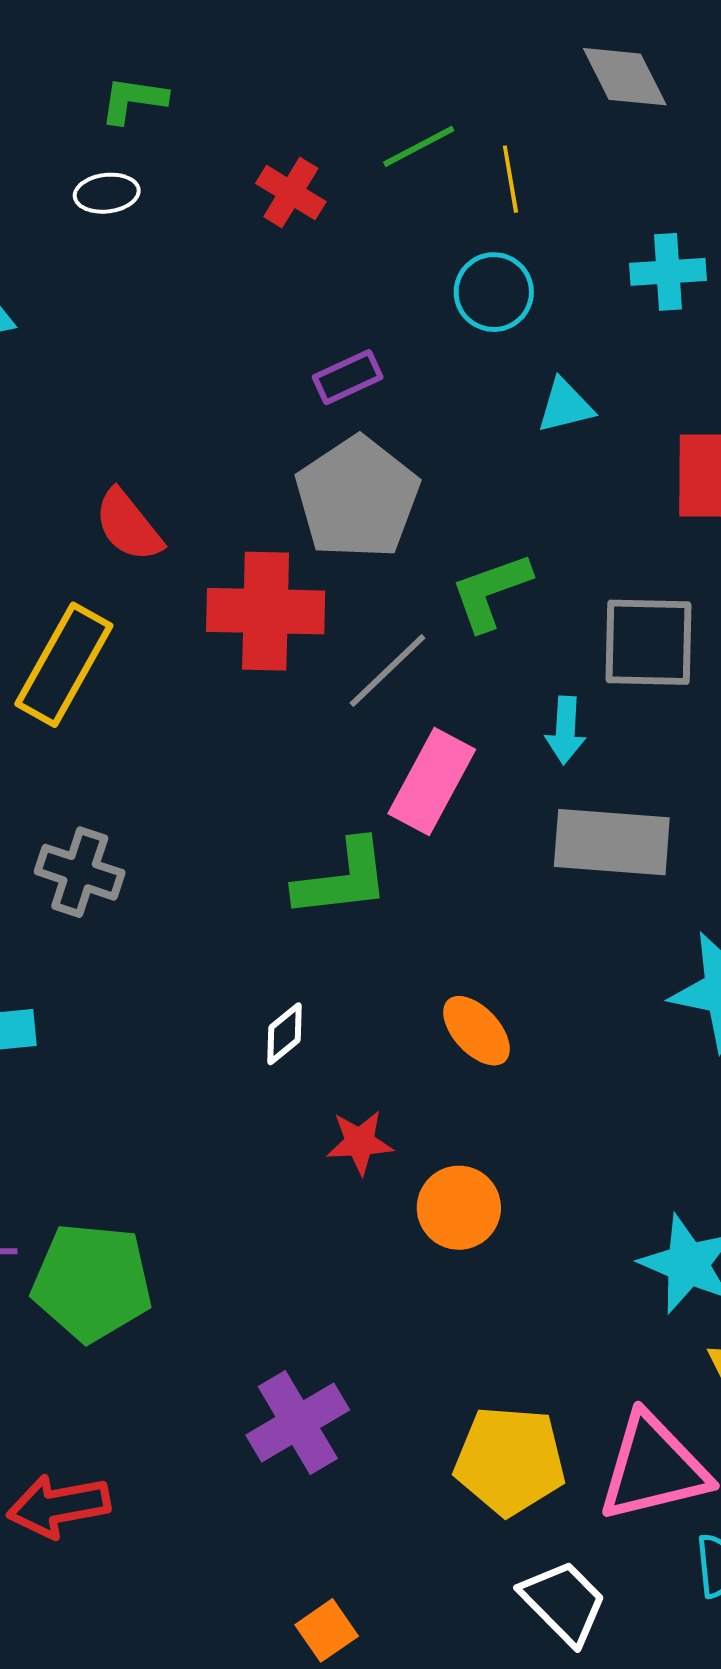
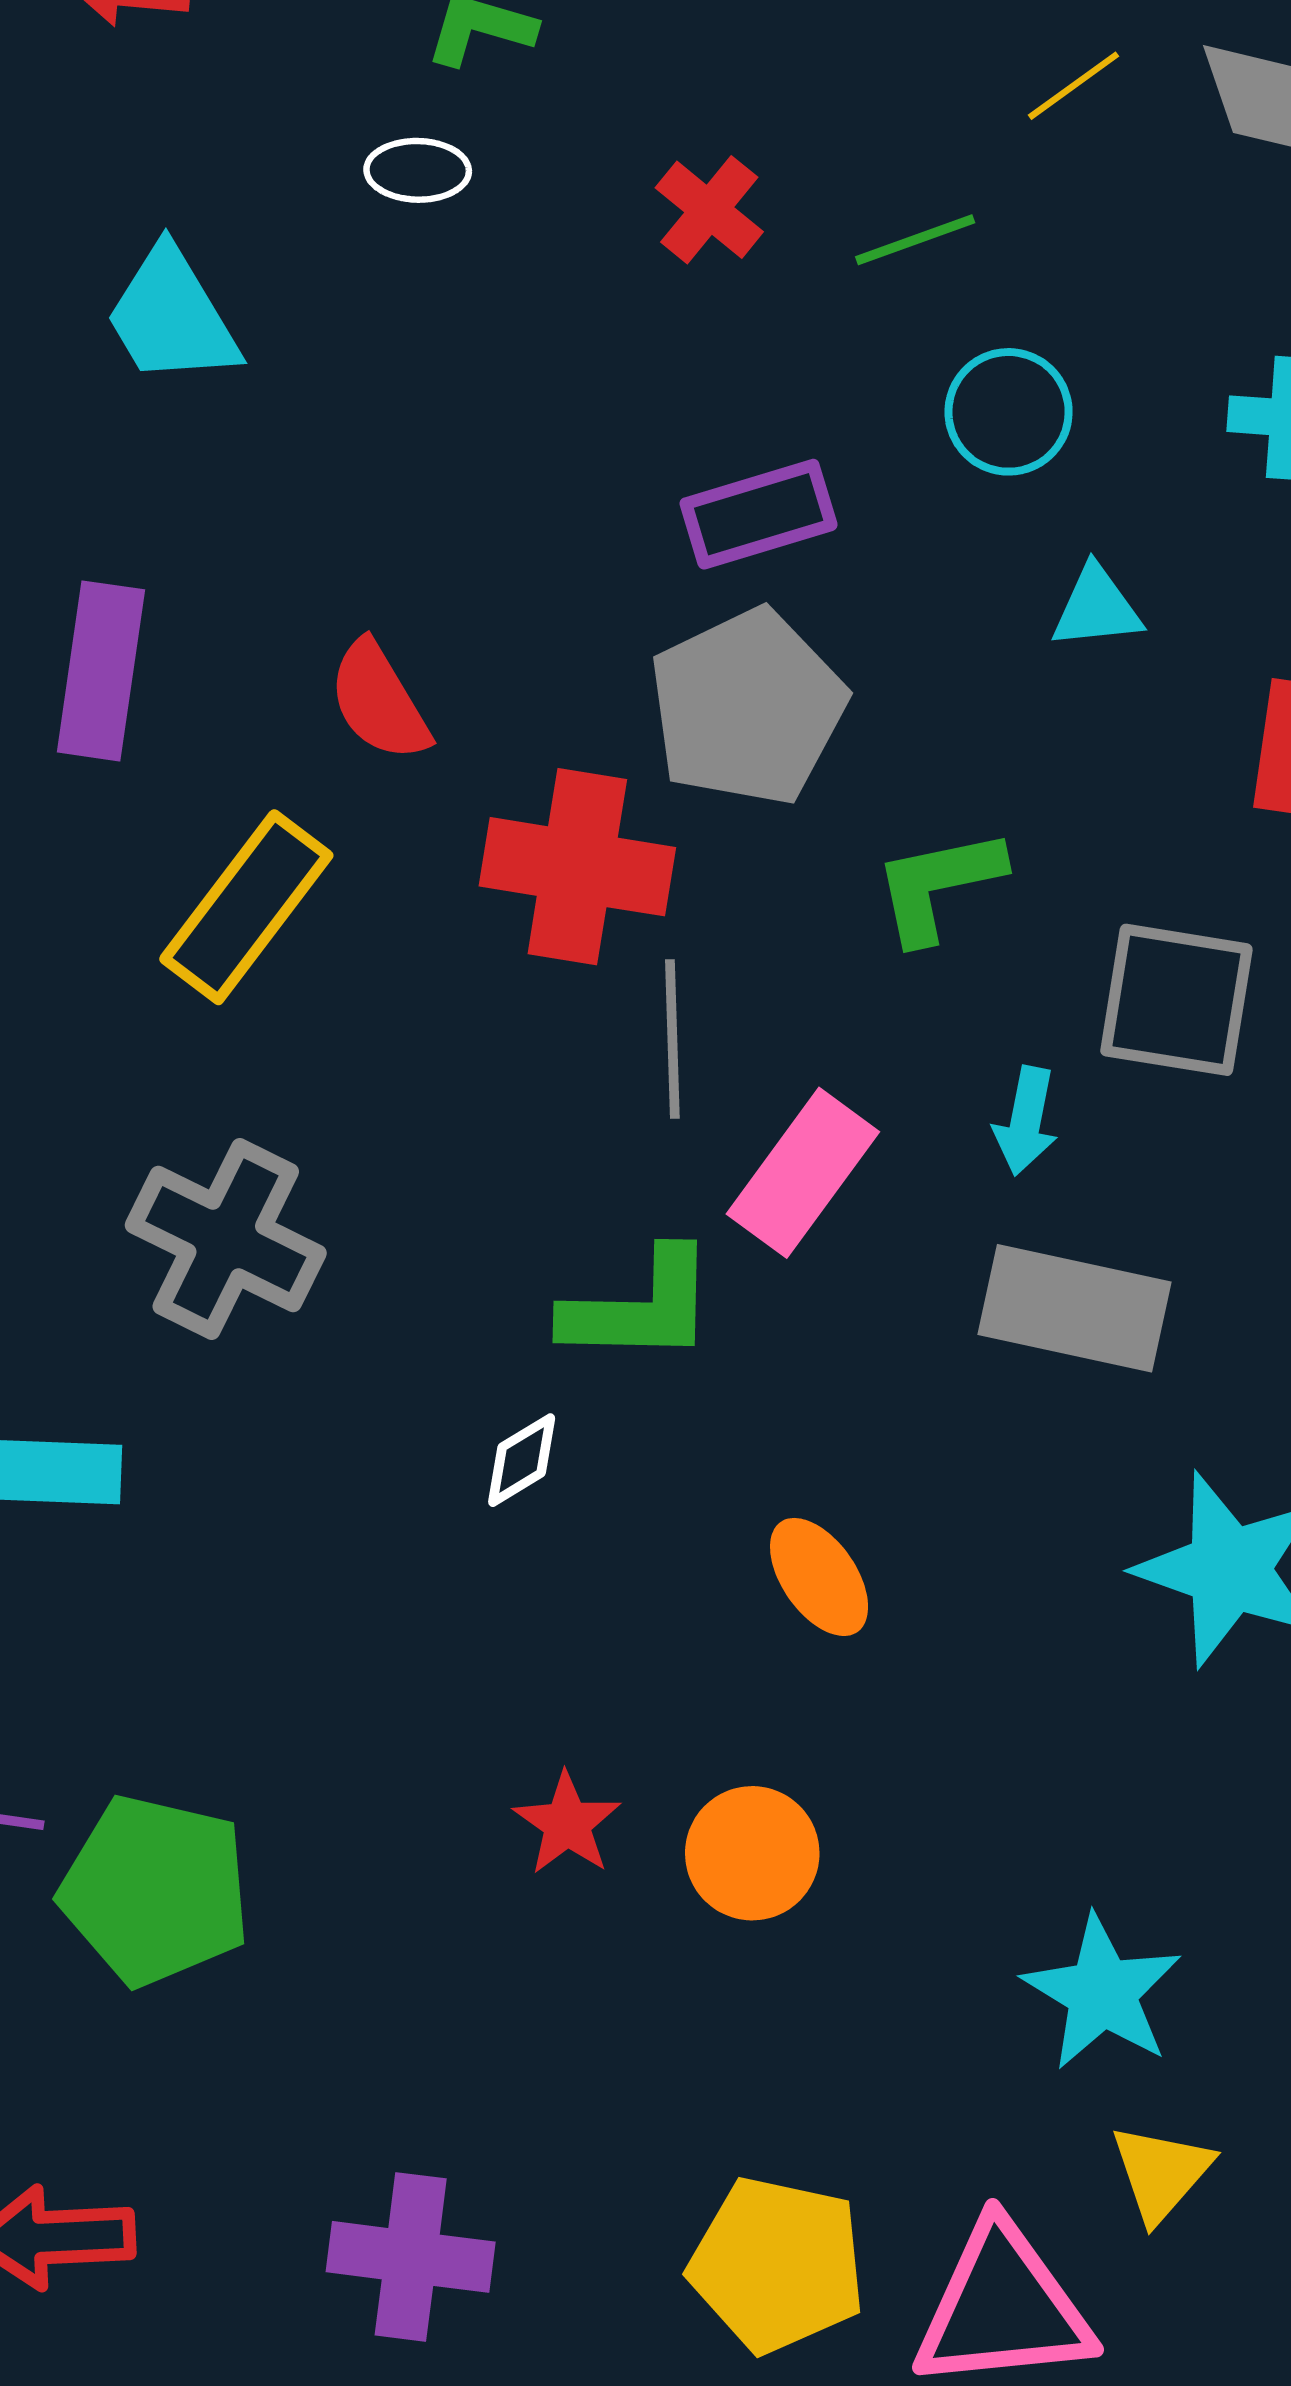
green line: (419, 146) -> (915, 240), moved
yellow line: (510, 179) -> (1074, 86), moved, turned 56
purple rectangle: (348, 377) -> (759, 514), size x1.4
gray line: (387, 670) -> (672, 1039), moved, turned -56
gray cross: (80, 872) -> (226, 1239), size x1.4
white diamond: (284, 1034) -> (522, 1460), moved
red star: (360, 1142) -> (567, 1824), moved, turned 30
purple cross: (298, 1423) -> (411, 2257), moved, turned 30

